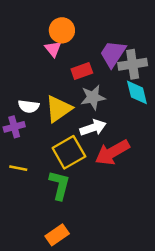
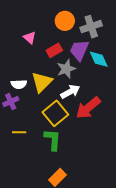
orange circle: (62, 30) -> (65, 21), moved
purple trapezoid: (113, 54) -> (79, 50), moved
gray cross: (133, 64) -> (91, 27), moved

